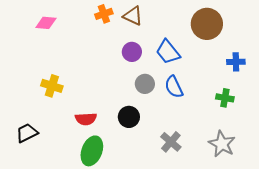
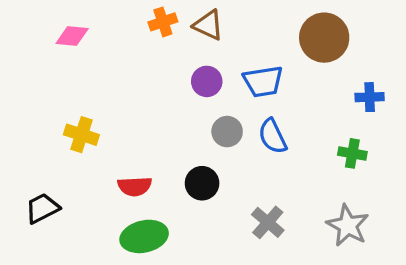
blue trapezoid: (168, 52) -> (263, 81), turned -60
green ellipse: (92, 151) -> (144, 236), turned 56

